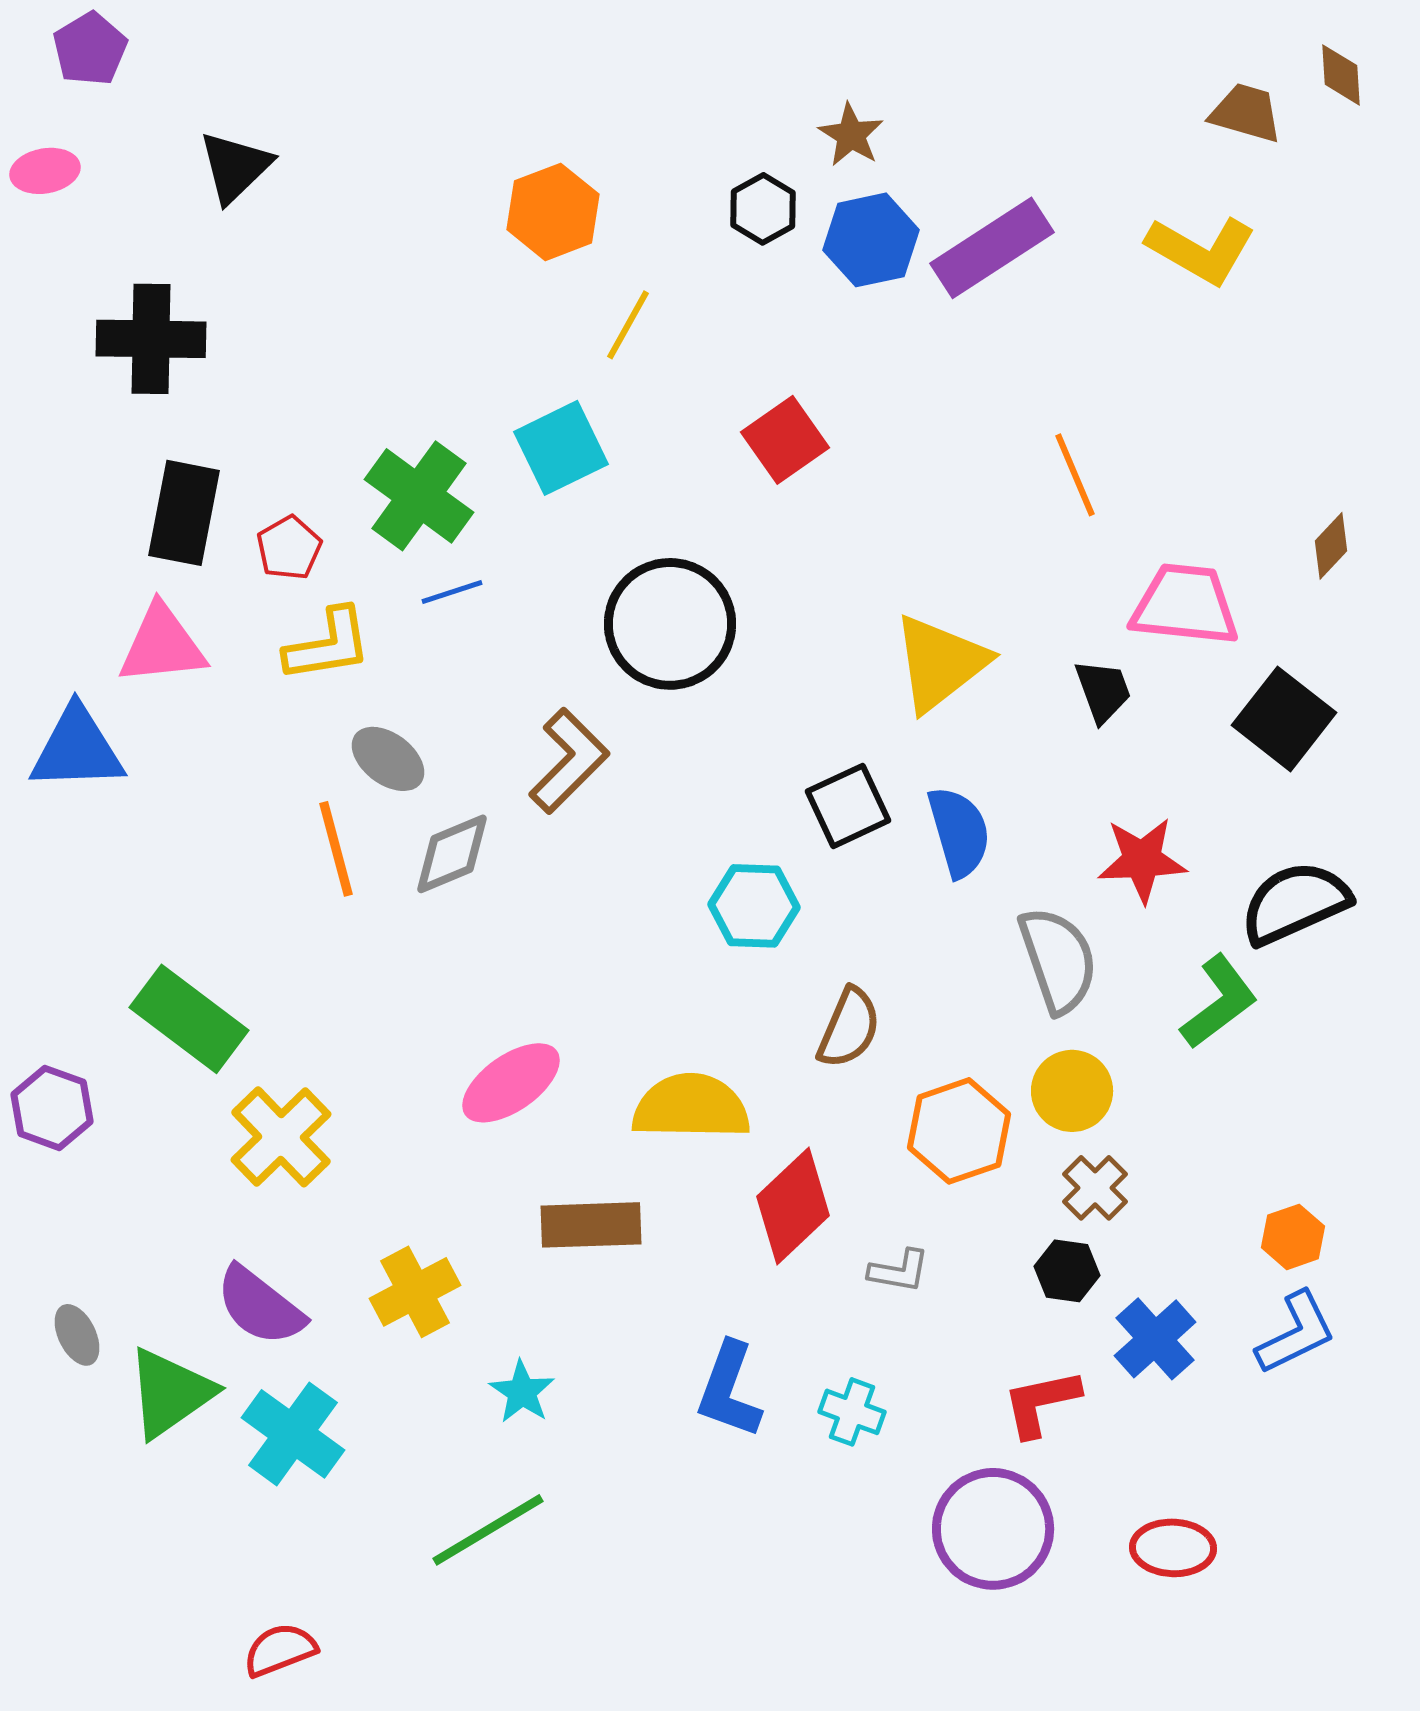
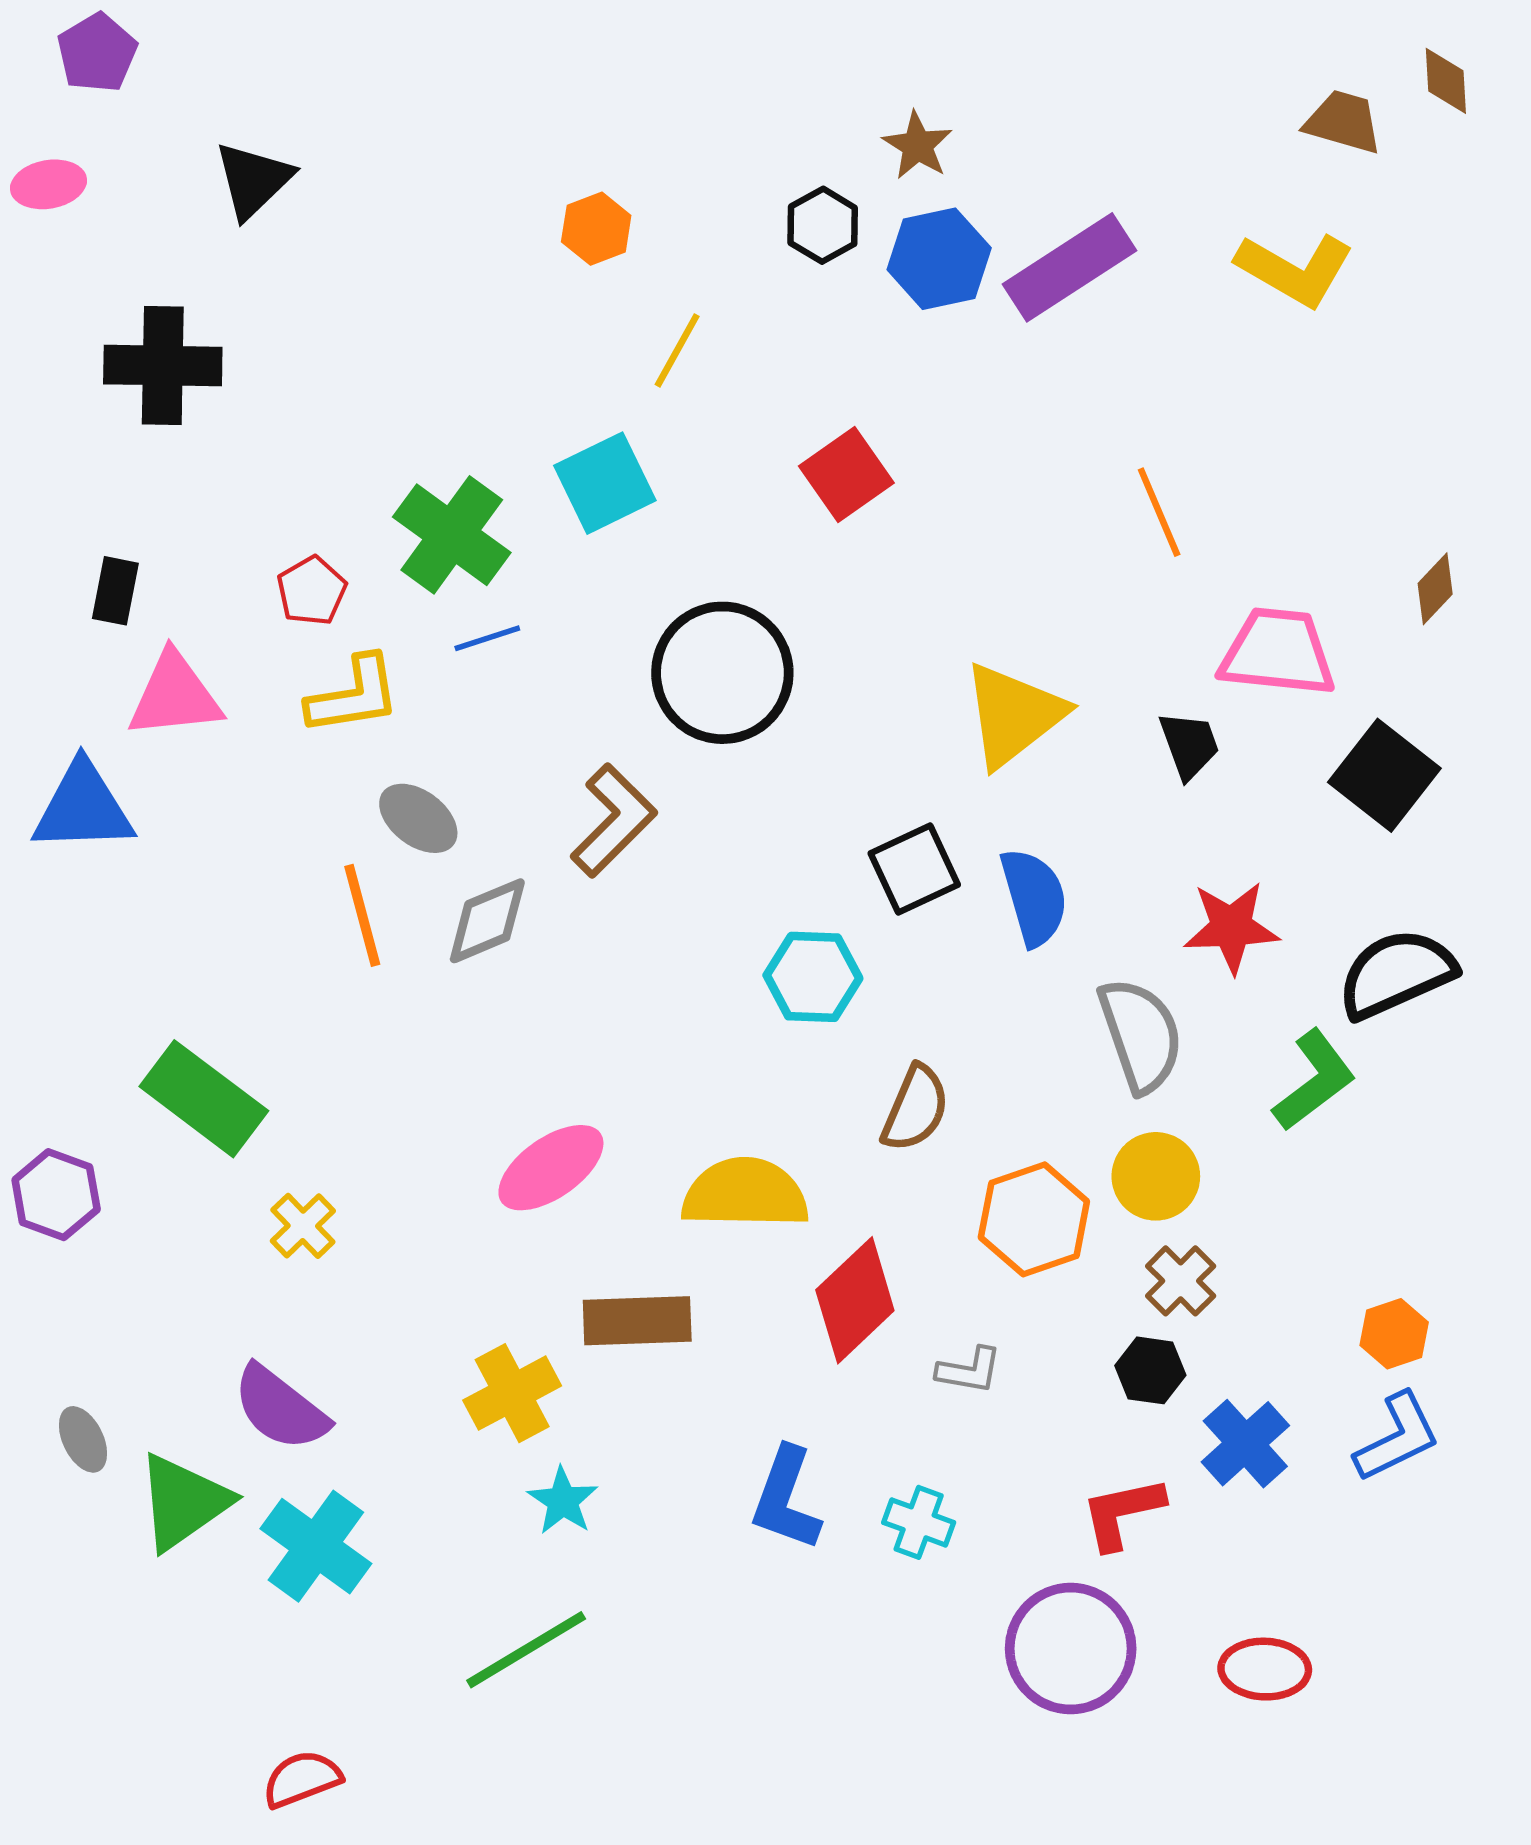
orange hexagon: (553, 212) -> (596, 229), size x0.7
black rectangle: (184, 513) -> (115, 591), moved, size x0.6
yellow cross: (281, 1137) -> (303, 1226), size x0.6
yellow cross: (415, 1292) -> (512, 1393), moved

